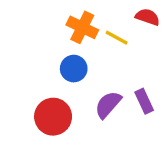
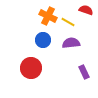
purple rectangle: (144, 101) -> (84, 72), moved
purple semicircle: (108, 105) -> (71, 43), moved, turned 42

